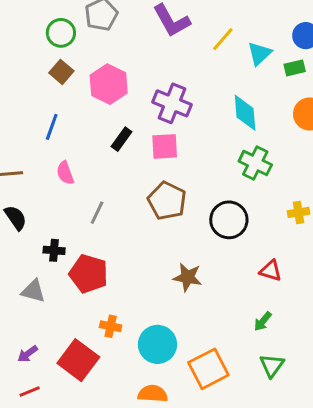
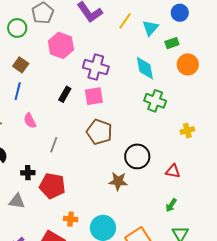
green rectangle: (295, 68) -> (172, 43), moved
brown square: (61, 72) -> (21, 65), moved
pink hexagon: (109, 84) -> (61, 45), moved
black circle: (229, 220) -> (137, 156), moved

